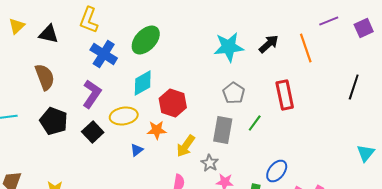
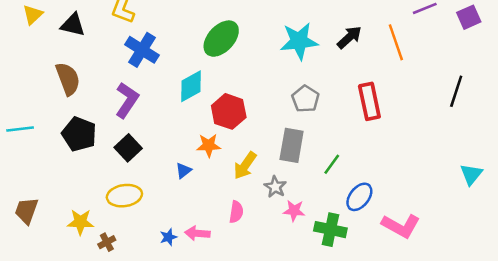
green ellipse: (146, 40) -> (221, 39), moved
yellow ellipse: (124, 116) -> (124, 196), moved
green line: (255, 123) -> (332, 164), moved

